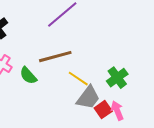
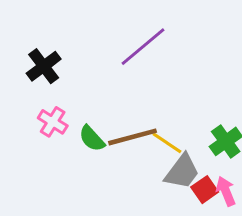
brown line: (55, 57) -> (132, 137), moved

